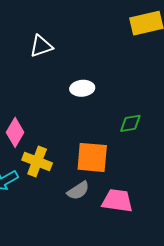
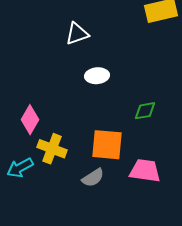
white triangle: (41, 46) -> (77, 34), moved
pink trapezoid: (117, 201) -> (145, 171), moved

